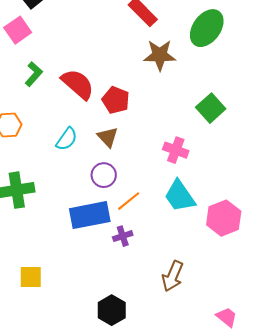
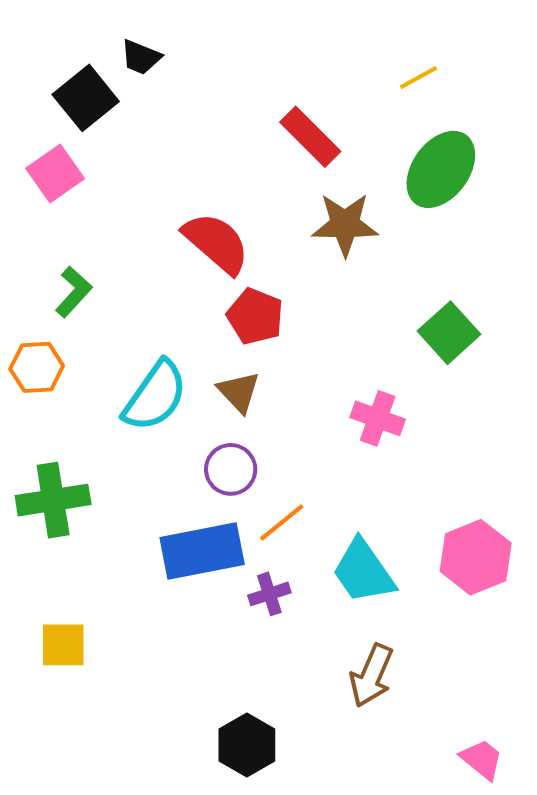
green L-shape: (34, 74) -> (73, 292), moved
red semicircle: (78, 84) -> (216, 243), moved
cyan semicircle: (67, 139) -> (155, 396), size x1.5
cyan trapezoid: (180, 196) -> (363, 571), moved
yellow square: (31, 277) -> (63, 645), moved

